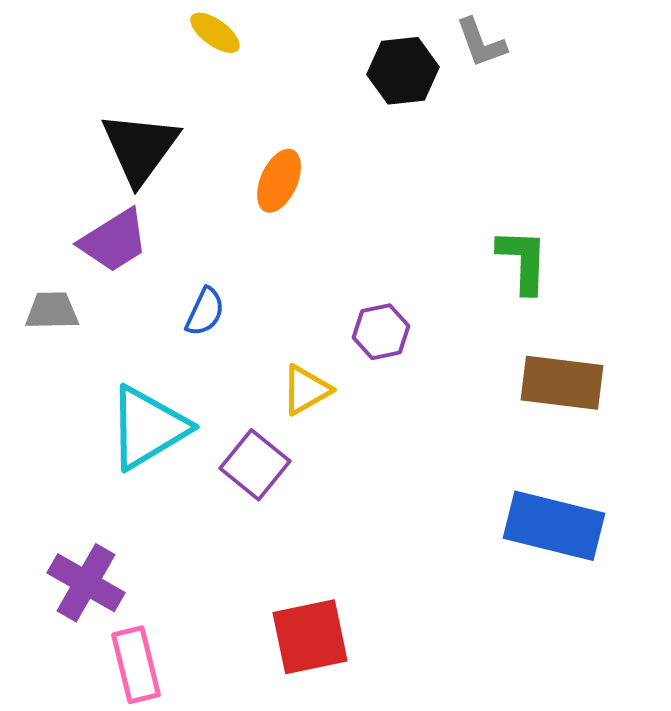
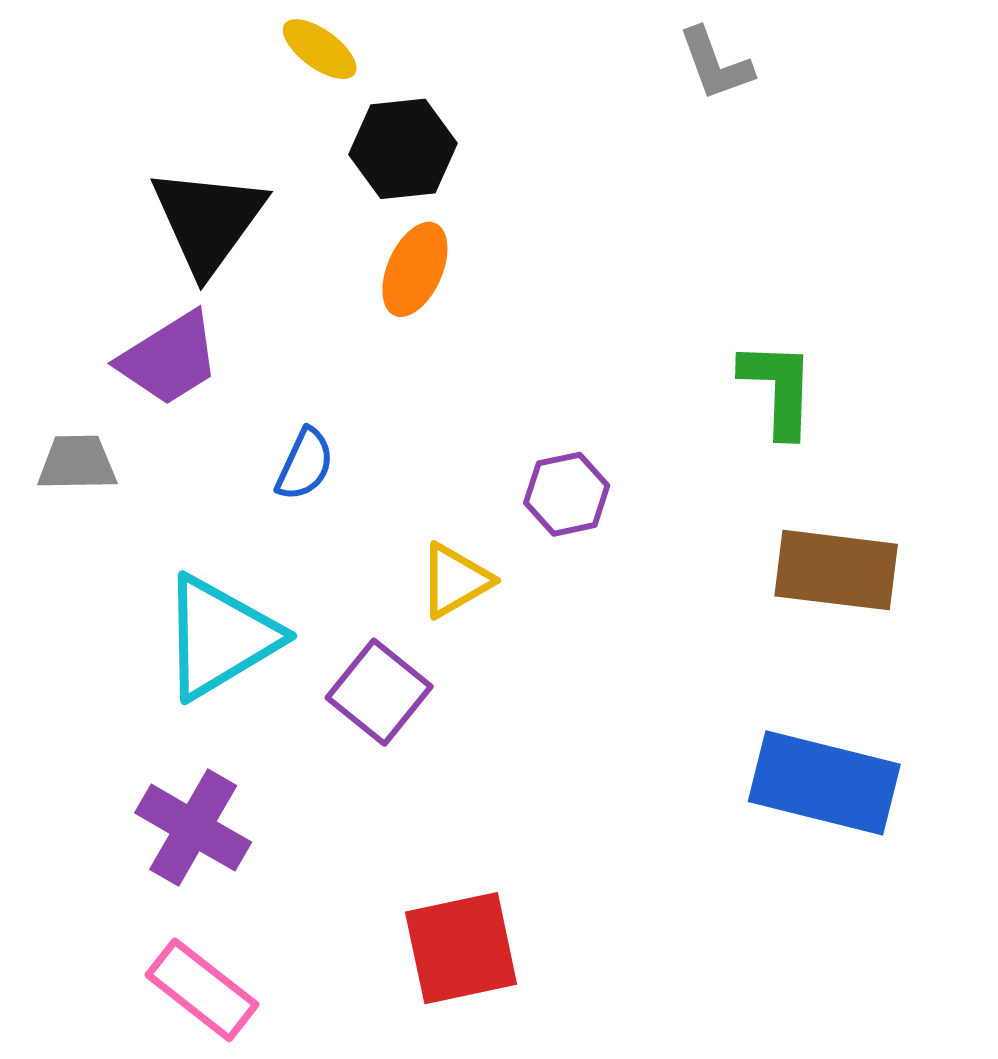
black hexagon: (403, 71) -> (403, 149), moved
purple cross: (86, 583) -> (193, 828), moved
pink rectangle: (136, 665) -> (202, 990), turned -38

